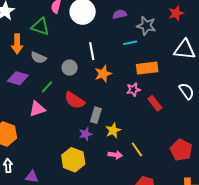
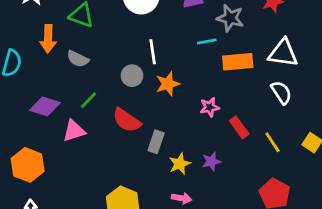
gray circle: (70, 68) -> (132, 76), moved
orange rectangle: (147, 68) -> (238, 62), moved
purple diamond: (18, 78) -> (45, 106), moved
white semicircle: (187, 91) -> (281, 93), moved
purple star: (85, 134) -> (211, 161), moved
yellow line: (137, 149) -> (272, 142), moved

